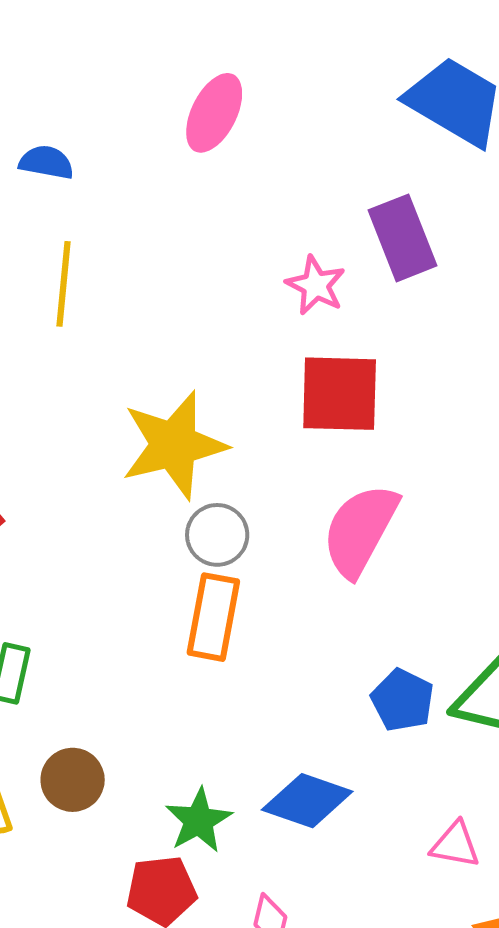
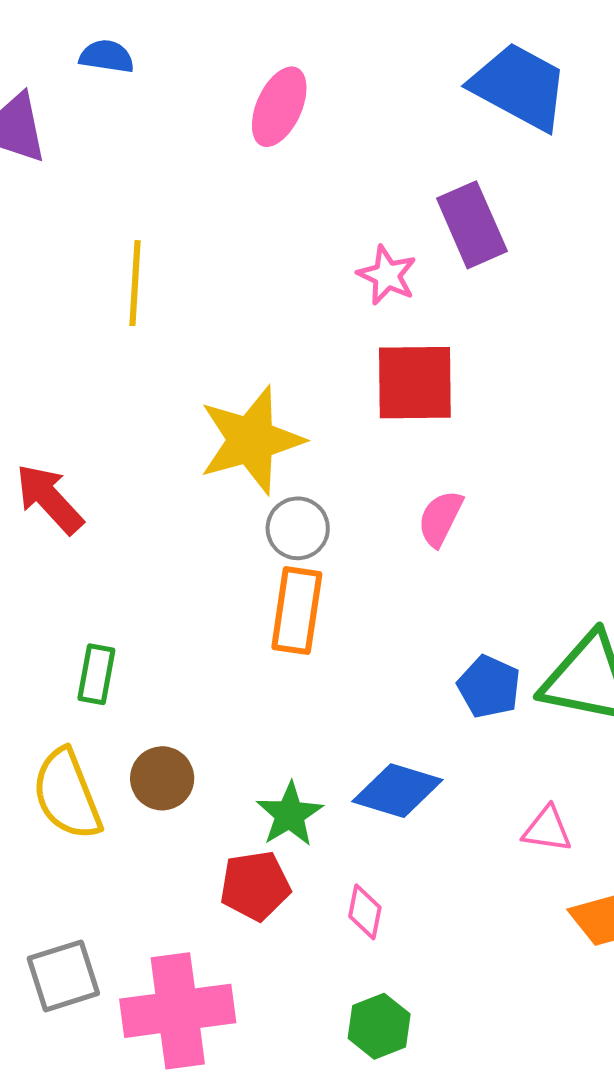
blue semicircle: (46, 162) -> (107, 56), moved
pink semicircle: (360, 530) -> (440, 518), size x0.6

